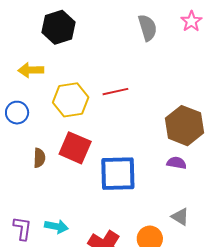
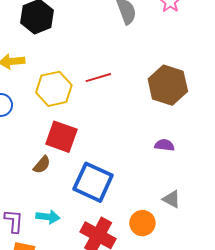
brown hexagon: (184, 126) -> (168, 85), moved
brown semicircle: (39, 158) -> (42, 165), moved, turned 42
blue square: (118, 174) -> (93, 182), moved, turned 30

